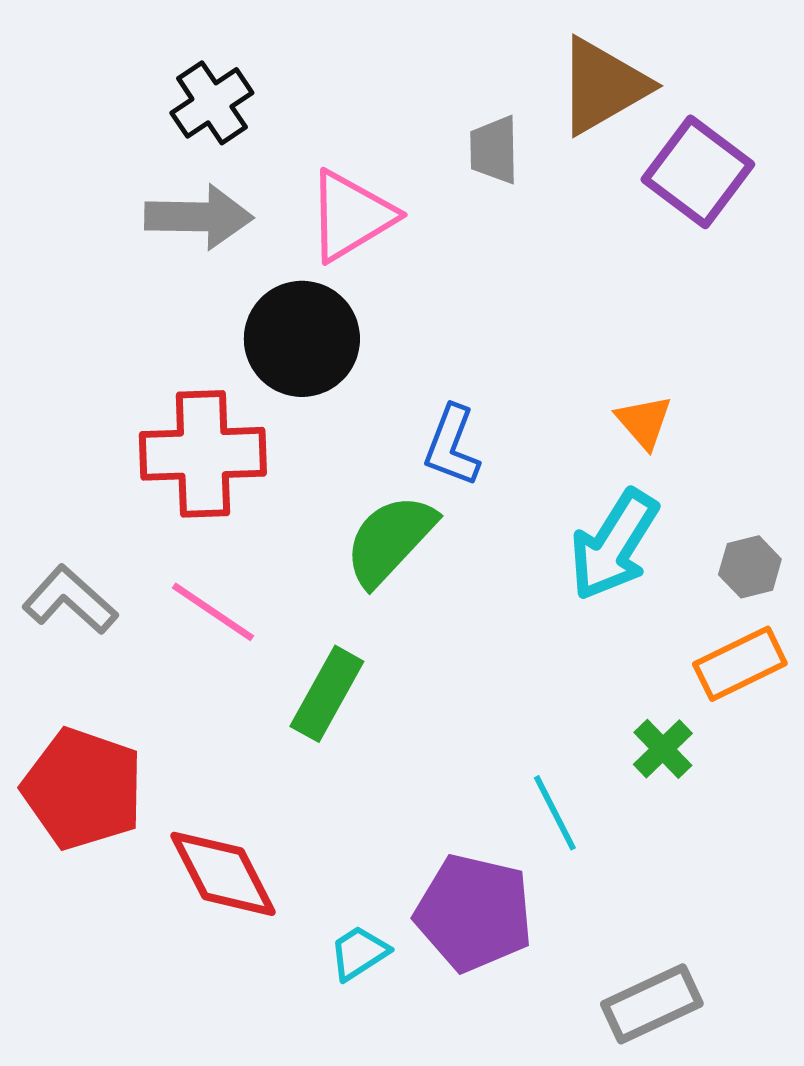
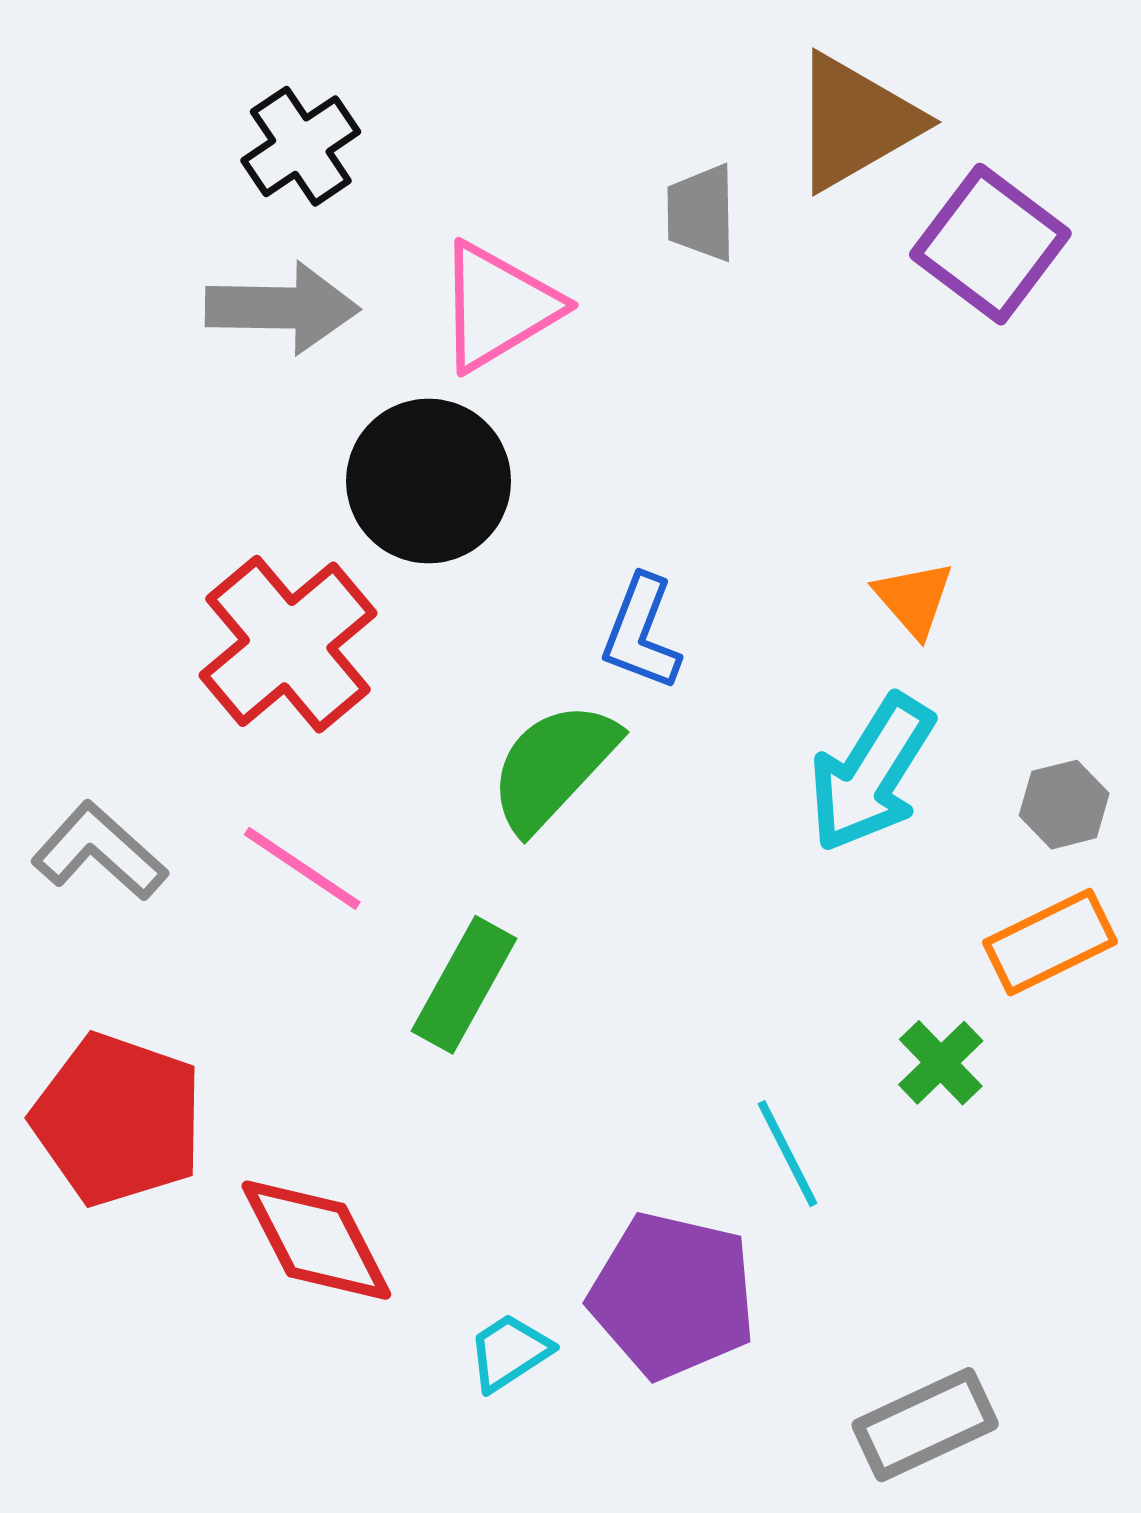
red cross: (203, 454) -> (288, 644), turned -38

